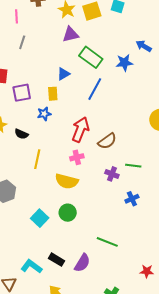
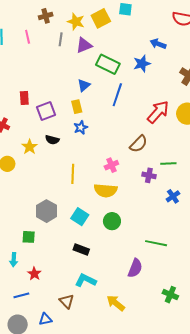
gray line: (22, 42) -> (61, 39), moved
blue star: (44, 114) -> (81, 127), moved
red arrow: (80, 130) -> (158, 112), moved, turned 30
black semicircle: (21, 134) -> (52, 140), moved
cyan square: (40, 218) -> (80, 217), moved
black rectangle: (56, 260) -> (81, 250), moved

